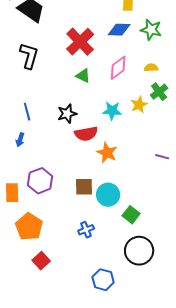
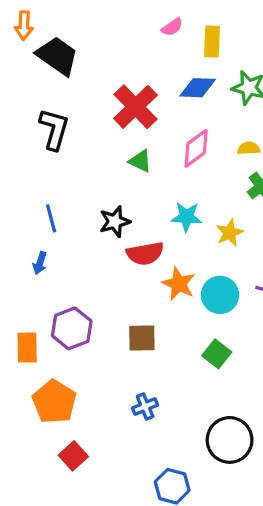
yellow star: (139, 105) -> (230, 233), moved
cyan circle: (108, 195) -> (220, 295), moved
green square: (131, 215) -> (217, 354), moved

